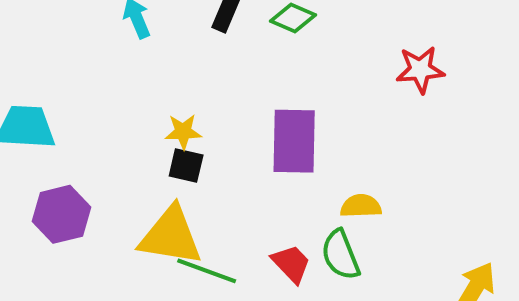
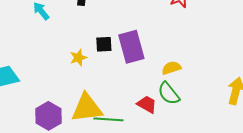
black square: (186, 165) -> (104, 44), moved
purple hexagon: (62, 214) -> (49, 116), moved

